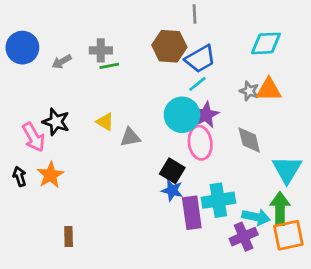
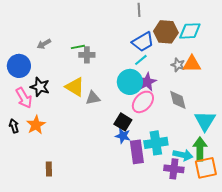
brown hexagon: (169, 46) -> (166, 32), moved
blue circle: (22, 48) -> (19, 66), moved
gray cross: (101, 50) -> (87, 55), moved
yellow triangle: (105, 122) -> (75, 87), size x1.5
pink ellipse: (200, 143) -> (143, 102), turned 50
purple cross: (244, 237) -> (174, 169), turned 30

